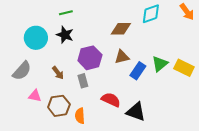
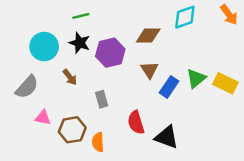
brown triangle: (122, 57) -> (149, 70), turned -49
purple hexagon: (90, 58) -> (110, 53), moved
brown arrow: (58, 73) -> (70, 77), moved
red semicircle: (111, 100) -> (136, 122), turned -132

